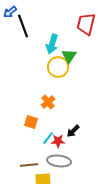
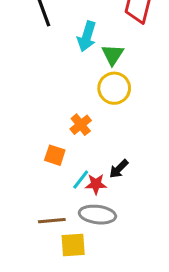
yellow circle: (58, 67) -> (114, 88), moved

